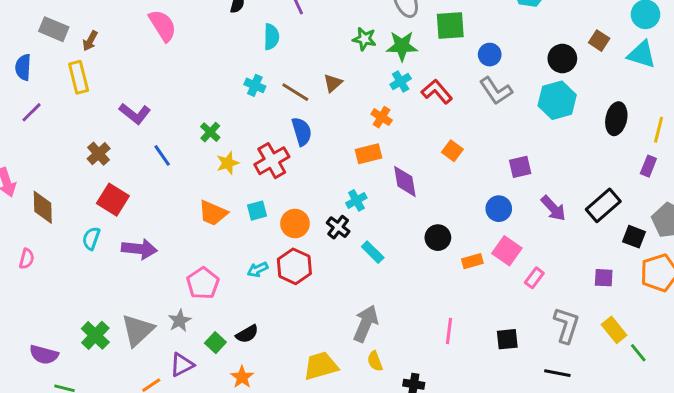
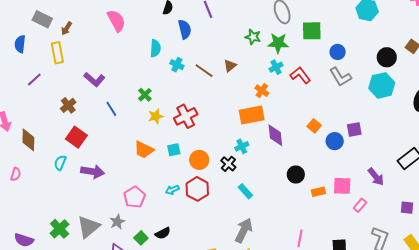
cyan semicircle: (271, 37) -> (155, 48), moved
purple line: (32, 112) -> (34, 80), moved
blue semicircle: (302, 131) -> (185, 29), moved
orange square: (452, 151) -> (314, 126), moved
orange rectangle: (369, 154) -> (252, 115), size x1.4
purple arrow: (553, 208) -> (376, 177), moved
blue circle: (499, 209) -> (335, 141), moved
pink square: (507, 251) -> (342, 186), turned -36
cyan rectangle: (373, 252) -> (245, 191), moved

